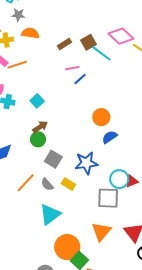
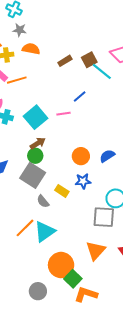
pink line: (72, 68) -> (63, 114), moved
cyan square: (37, 101) -> (36, 117), size x1.6
orange circle: (101, 117) -> (81, 156), moved
gray square: (53, 159) -> (33, 175), moved, size x1.4
blue star: (86, 163) -> (83, 181), size x0.7
orange line: (26, 183) -> (25, 228), moved
yellow rectangle: (68, 184) -> (62, 191), moved

